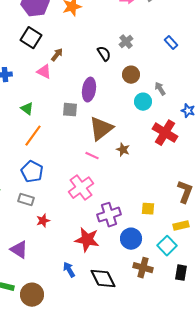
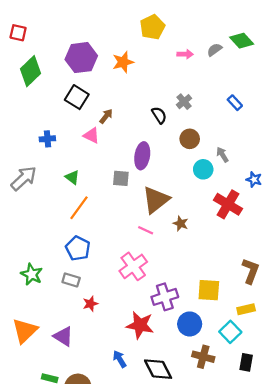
yellow square: (148, 209) -> (209, 290), size x1.5

